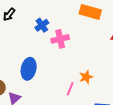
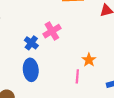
blue cross: (42, 25) -> (31, 43), moved

